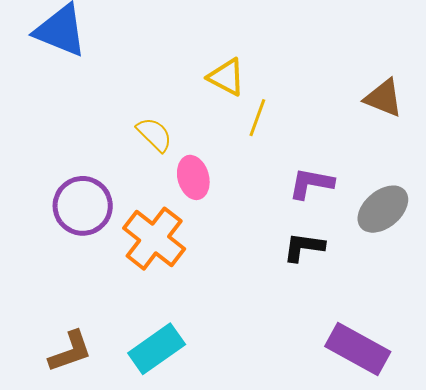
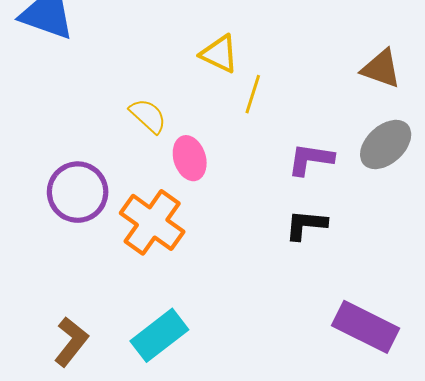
gray ellipse: (383, 209) -> (386, 145), moved
brown L-shape: (70, 351) -> (71, 342), turned -30

